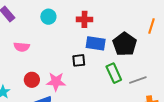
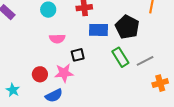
pink semicircle: (22, 47) -> (57, 39), moved
black square: (79, 60) -> (78, 55), moved

